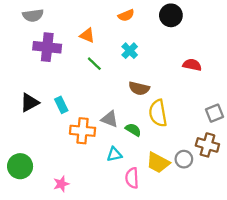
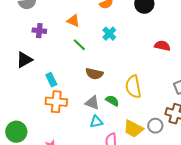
purple cross: (47, 47) -> (39, 31), size x0.6
brown semicircle: (139, 88) -> (94, 74), moved
black triangle: (29, 103) -> (24, 60), moved
gray triangle: (110, 119) -> (92, 103), moved
orange cross: (83, 131) -> (56, 102), moved

